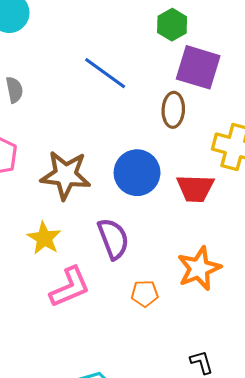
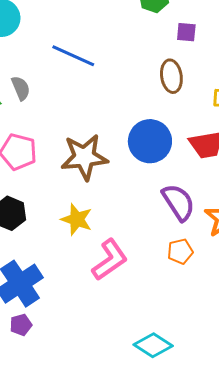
purple square: (198, 67) -> (186, 32), size x0.5
blue line: (105, 73) -> (73, 56), moved
purple semicircle: (113, 239) -> (178, 202), moved

